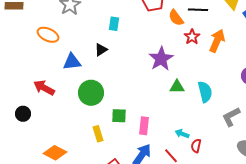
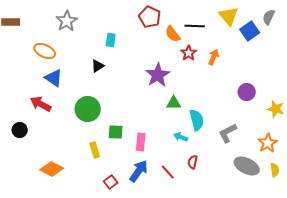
orange arrow: (217, 41) -> (214, 57), size x0.7
blue triangle: (72, 62) -> (54, 78), moved, turned 42
cyan semicircle: (205, 92) -> (197, 120), moved
cyan arrow: (182, 134) -> (181, 137), moved

